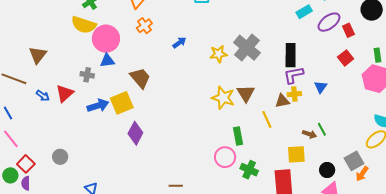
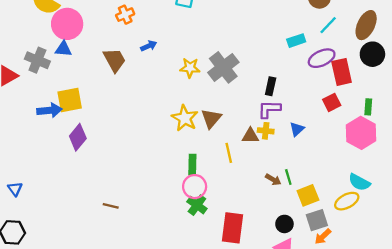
orange cross: (144, 26) -> (125, 15), moved
red rectangle: (348, 30) -> (342, 72), size x1.6
black rectangle: (291, 55) -> (271, 86), size x0.7
gray cross: (87, 75) -> (37, 60), size x1.5
brown trapezoid: (140, 78) -> (114, 60), moved
blue arrow: (98, 106) -> (49, 110), moved
yellow square: (296, 154) -> (308, 195), moved, turned -30
pink circle: (225, 157) -> (195, 187), moved

